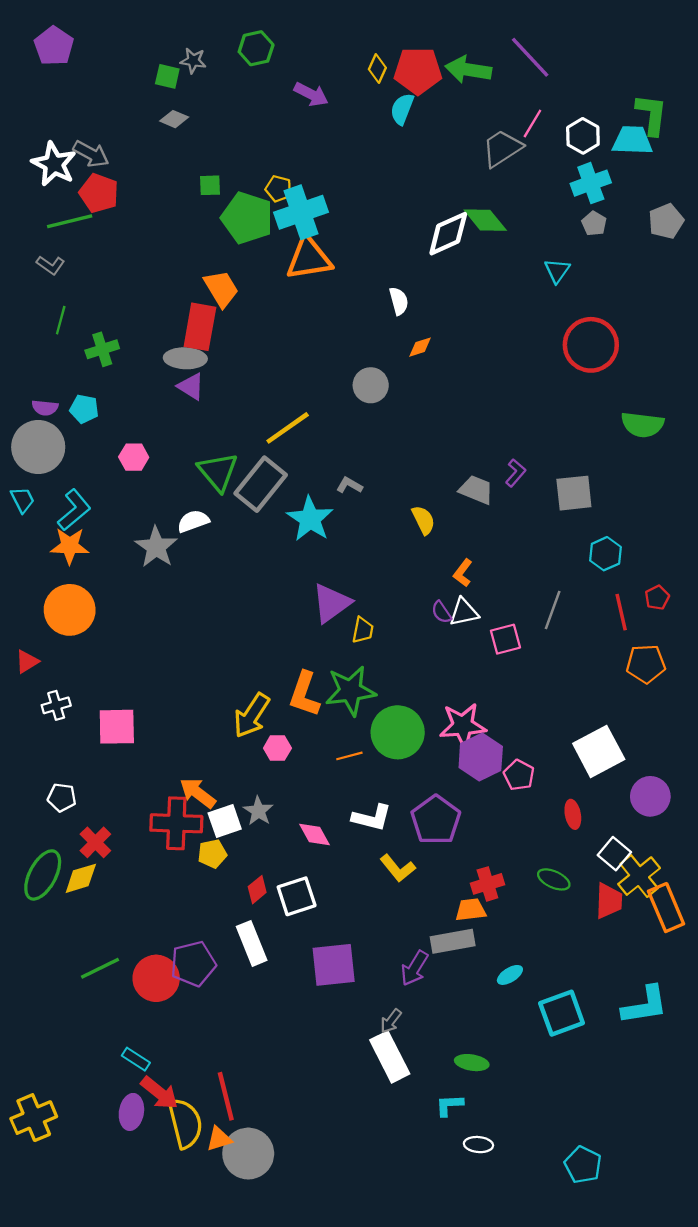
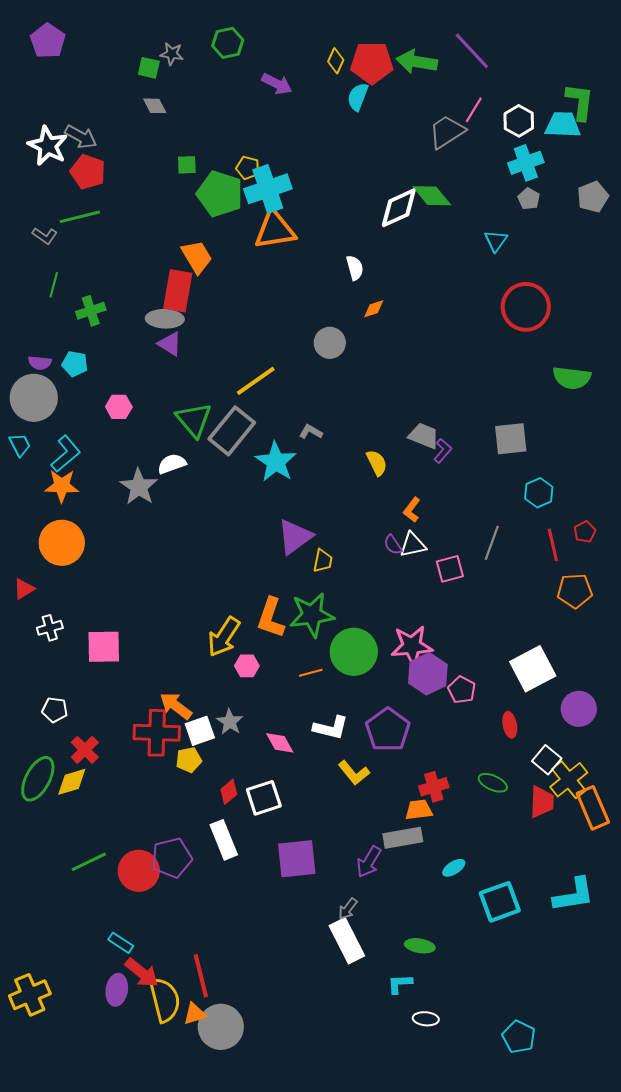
gray diamond: (174, 119) -> (155, 106), turned 40
green line: (70, 221) -> (80, 217), moved
purple L-shape: (516, 473) -> (443, 451), moved

